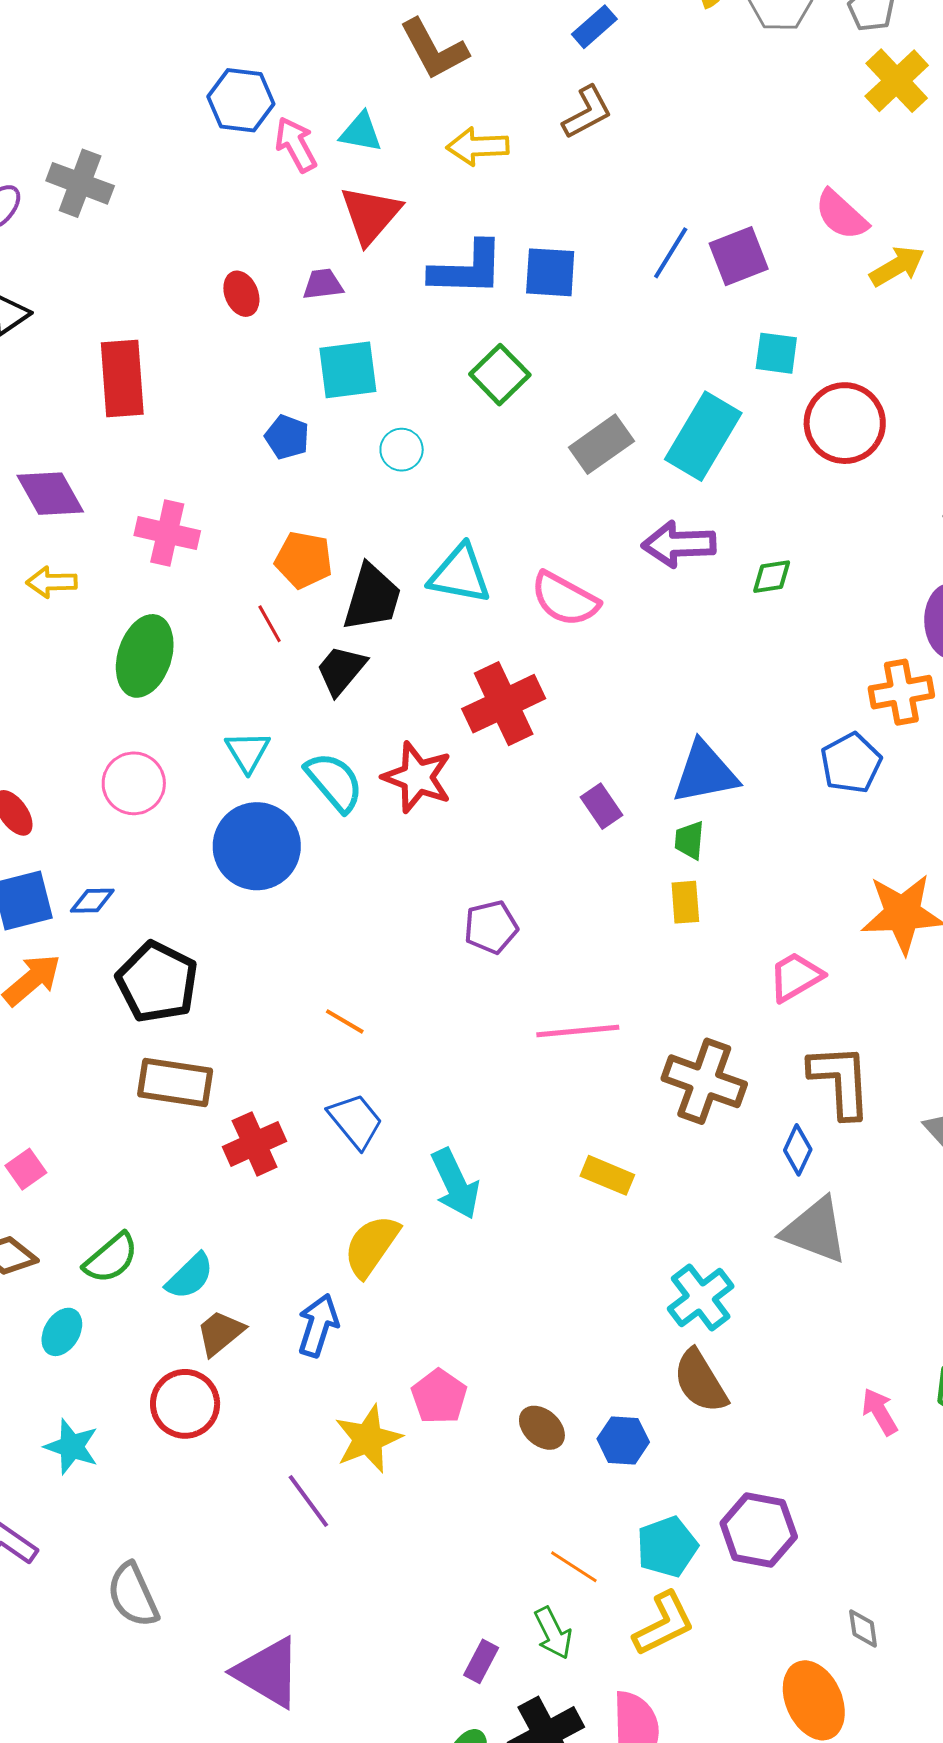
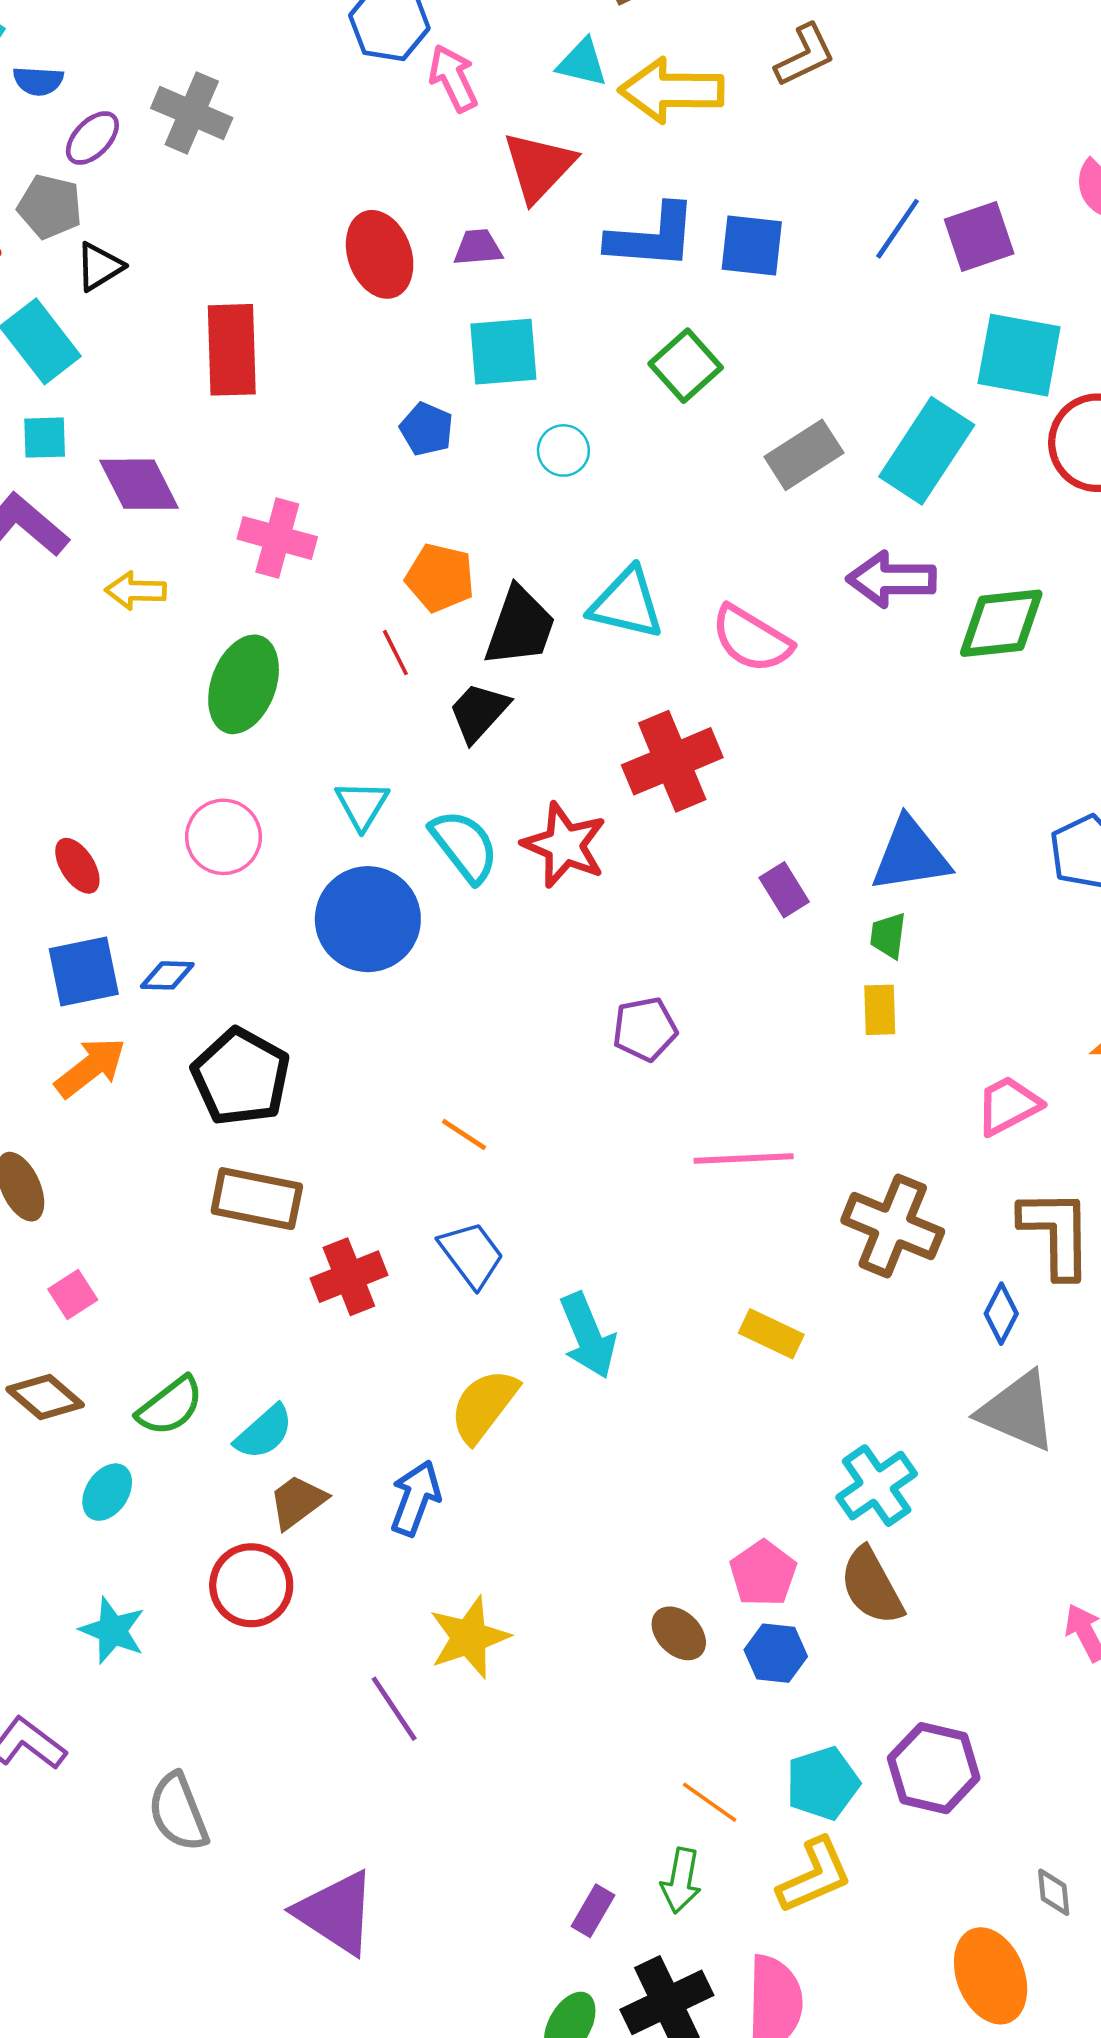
cyan triangle: (361, 132) -> (582, 63), moved
yellow arrow: (478, 146) -> (671, 90), size x1.4
red ellipse: (241, 294) -> (380, 254), size x1.6
cyan square: (776, 353) -> (1019, 355), size x1.6
green diamond: (772, 577) -> (1001, 623), size x1.8
pink pentagon: (439, 1397) -> (763, 1573), moved
green arrow: (553, 1633) -> (681, 1881), turned 34

